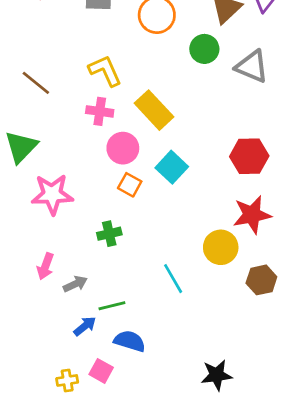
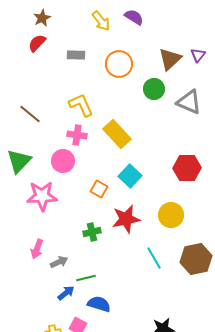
pink circle: (123, 148) -> (63, 161), moved
red star: (252, 215) -> (126, 219), moved
green cross: (109, 234) -> (92, 232), moved
yellow circle: (221, 247) -> (171, 215), moved
cyan line: (173, 279) -> (154, 258), moved
brown hexagon: (261, 280) -> (196, 259), size x1.4

